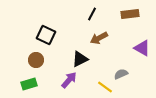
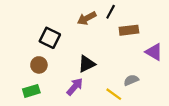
black line: (92, 14) -> (111, 12), moved
brown rectangle: (130, 14) -> (129, 30), moved
brown arrow: (99, 38) -> (87, 18), moved

